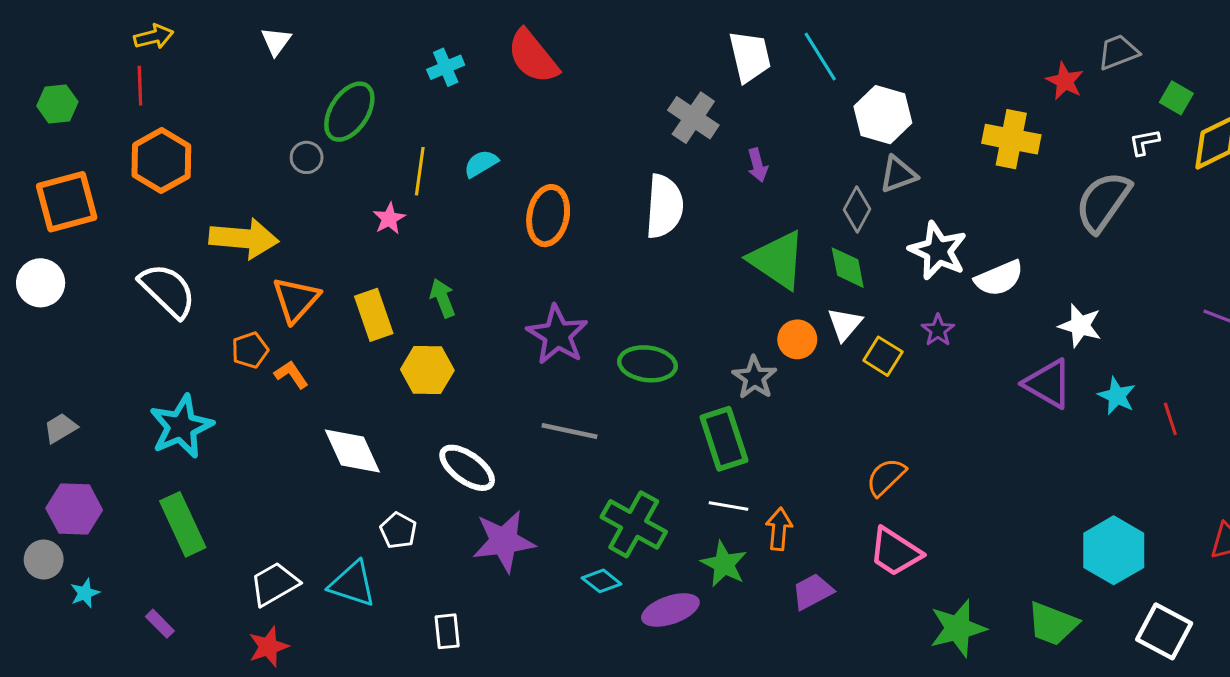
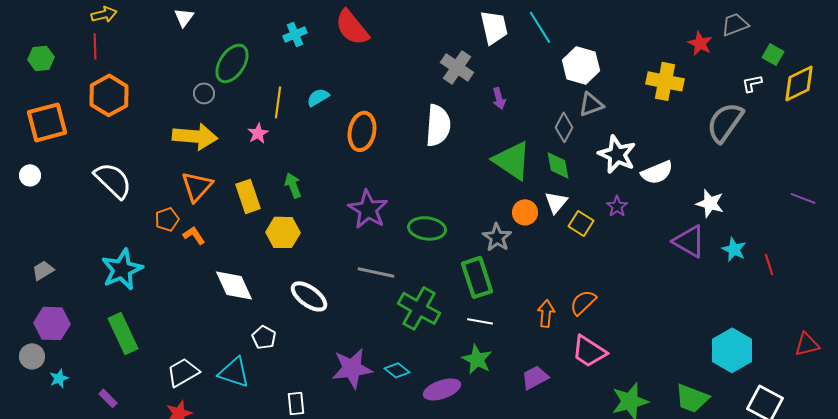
yellow arrow: (244, 238) -> (195, 136), moved
white circle: (41, 283) -> (30, 175), size x0.7
green cross: (634, 524) -> (419, 308), moved
orange arrow: (779, 529) -> (546, 313), moved
purple star: (504, 541) -> (352, 368), moved

